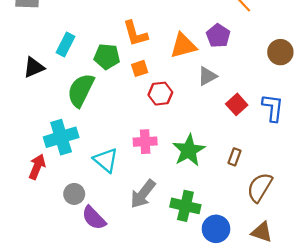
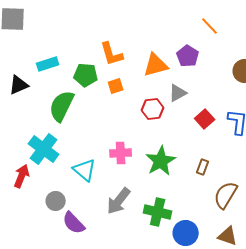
cyan rectangle: (65, 44) -> (48, 64), turned 45
red hexagon: (160, 94) -> (153, 109), moved
cyan cross: (61, 137) -> (44, 149), turned -36

